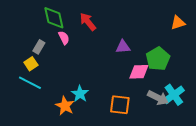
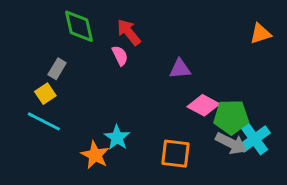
pink semicircle: (64, 38) -> (120, 56), moved
green pentagon: (158, 59) -> (231, 117), moved, turned 30
pink diamond: (139, 72) -> (203, 105), turned 30

